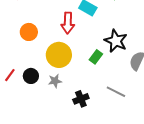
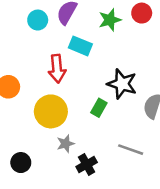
black circle: (31, 76) -> (21, 163), moved
gray star: (55, 81) -> (66, 144), moved

